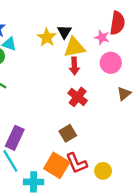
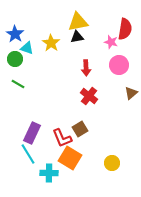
black triangle: (64, 32) -> (77, 37), turned 48
yellow star: (47, 37) -> (51, 43), moved
yellow triangle: (74, 47) -> (78, 22), moved
red L-shape: (77, 163) -> (62, 138), moved

